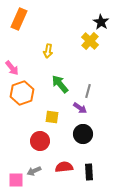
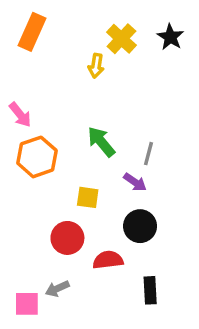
yellow cross: (90, 41) -> (121, 39), moved
yellow arrow: (48, 51) -> (96, 66), moved
red semicircle: (64, 167) -> (108, 260), moved

